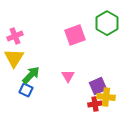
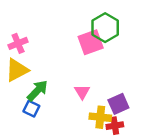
green hexagon: (107, 23) -> (105, 28), moved
yellow triangle: (14, 58) -> (17, 70), turned 30
yellow cross: (106, 97) -> (100, 117), moved

